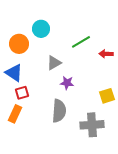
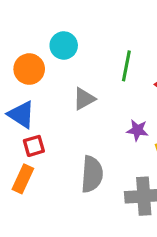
green line: (81, 42) -> (126, 66), turned -48
purple star: (67, 83) -> (137, 130), moved

